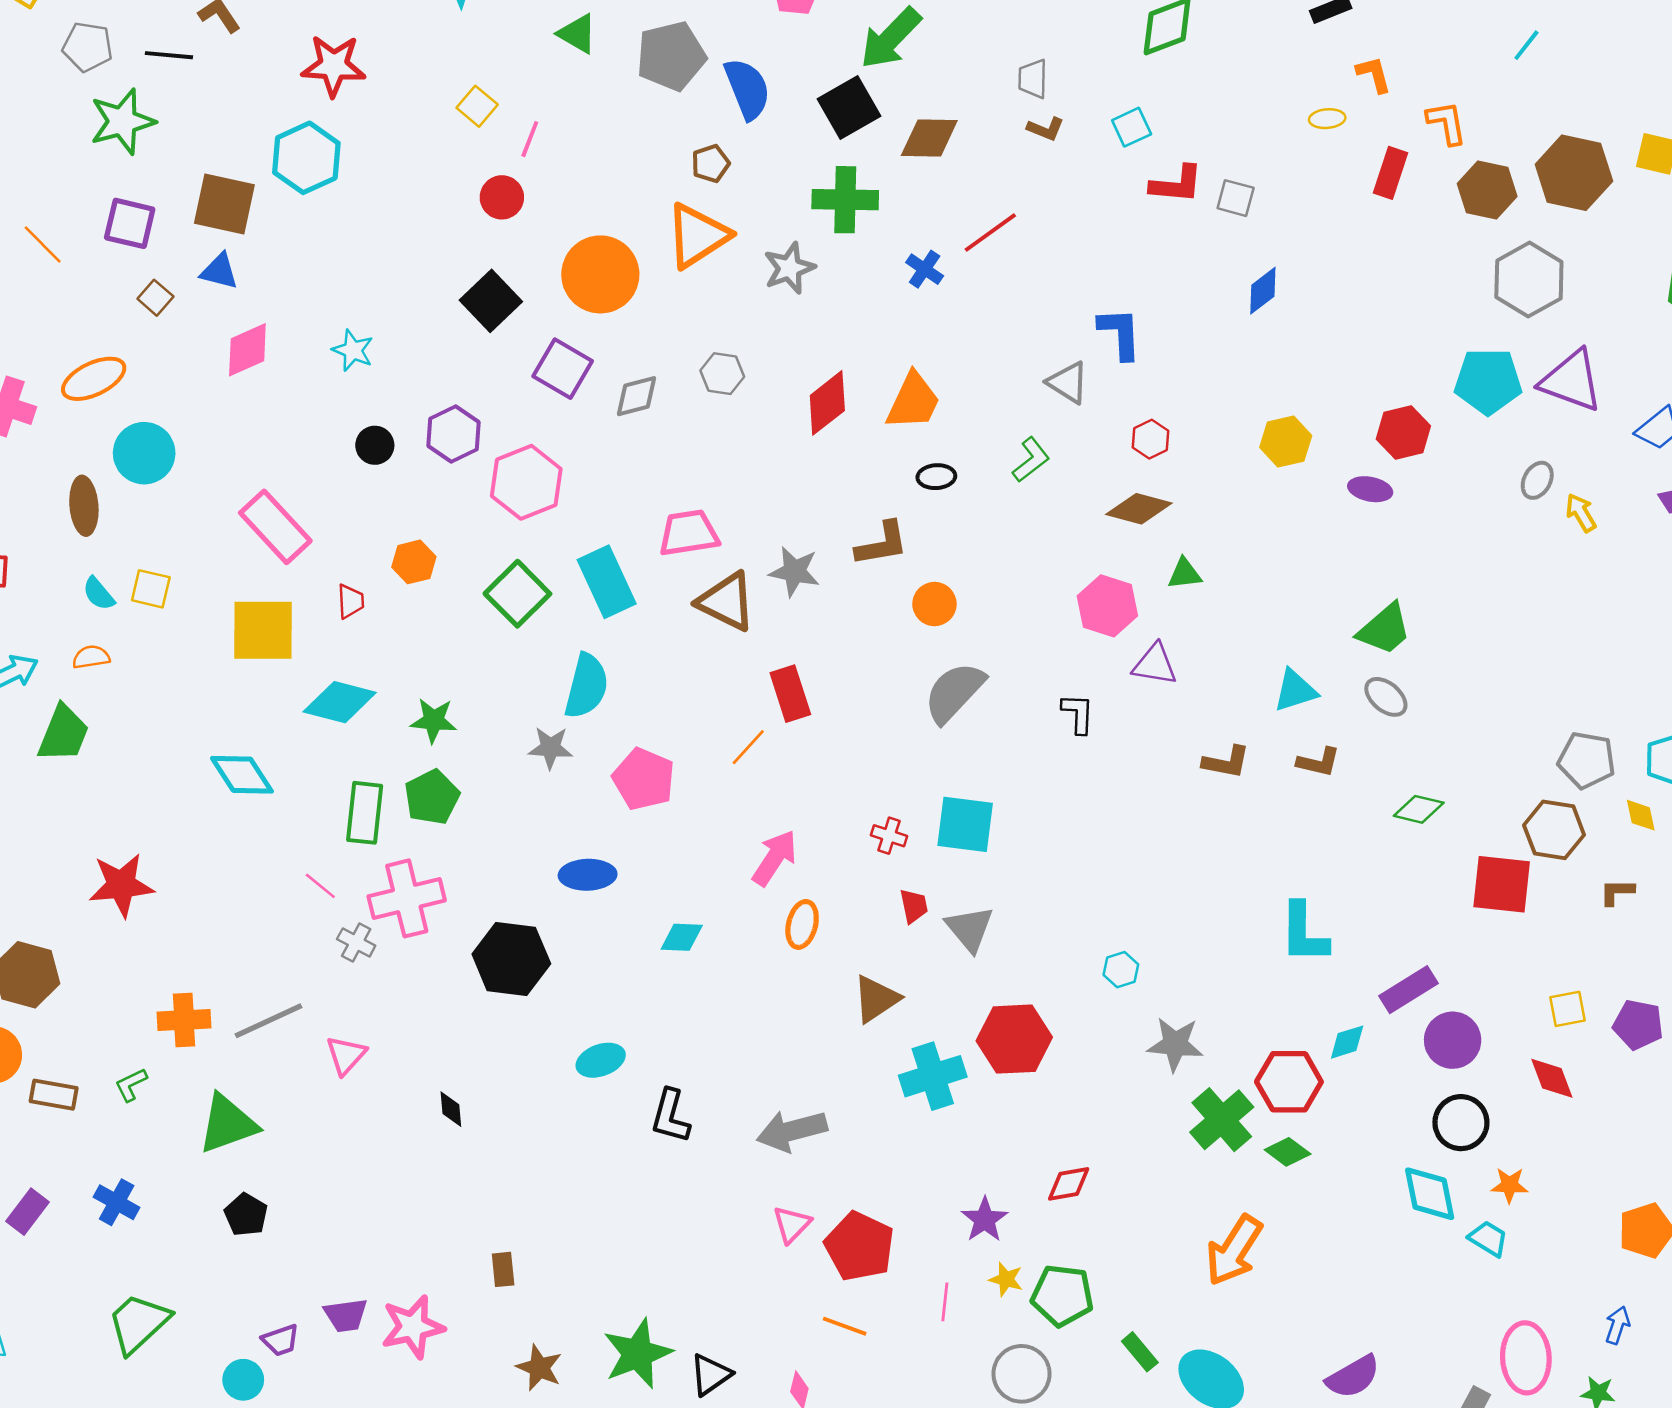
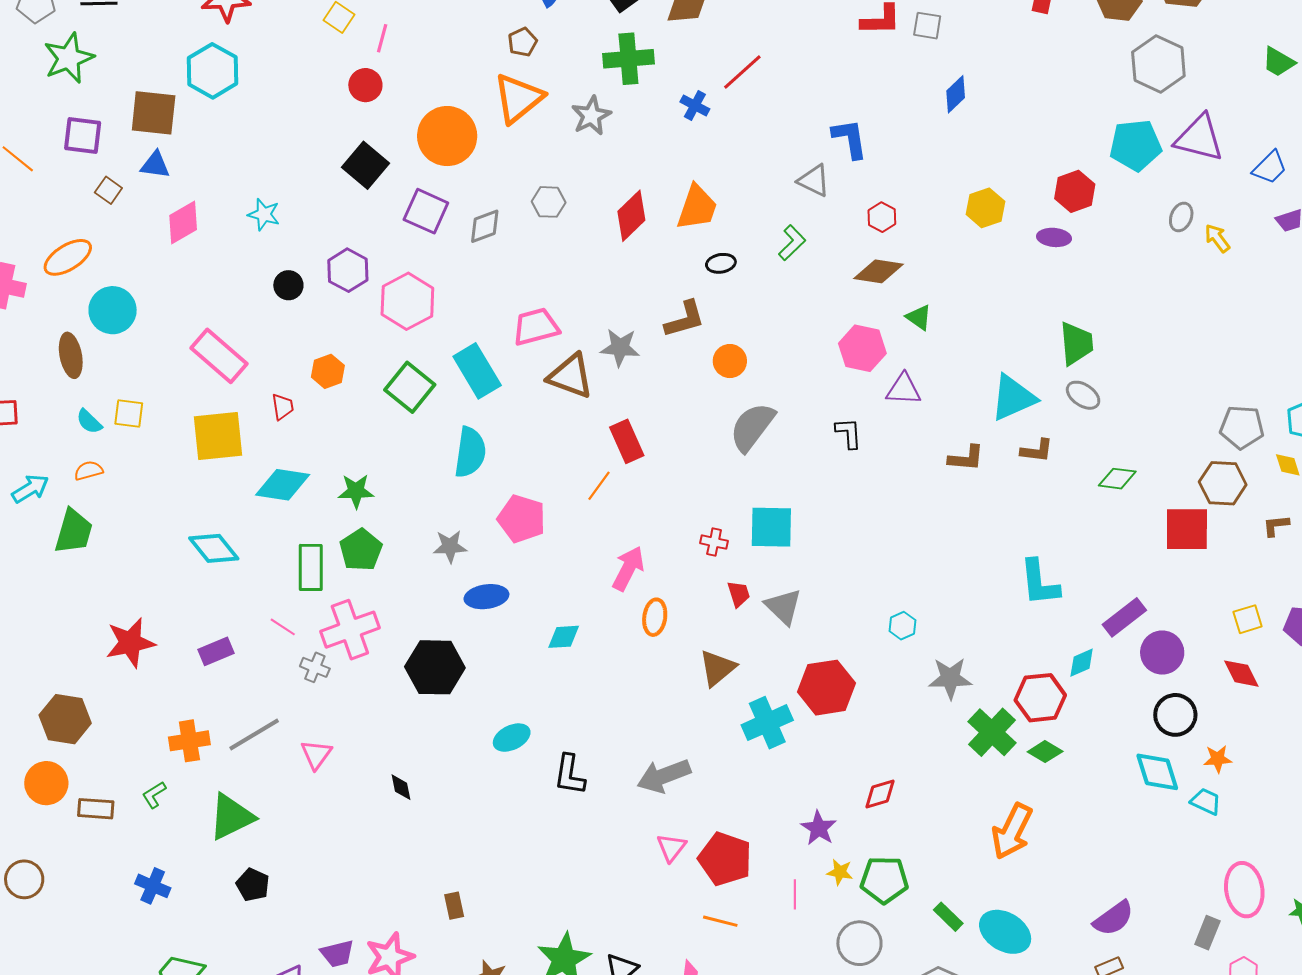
green triangle: (1185, 574) -> (919, 317), turned 48
green trapezoid: (1384, 629) -> (1076, 343), turned -48
cyan triangle: (1295, 691) -> (1013, 398), size x1.4
gray star: (550, 748) -> (450, 546), moved
purple rectangle: (28, 1212) -> (216, 651), moved, turned 36

